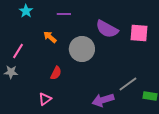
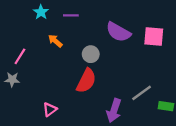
cyan star: (26, 11) -> (41, 12), moved
gray circle: (82, 49) -> (91, 54), size x0.6
red semicircle: (56, 73) -> (86, 81), moved, size x1.6
purple arrow: (103, 100) -> (114, 111), turned -55

